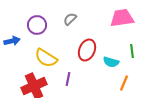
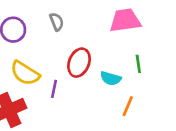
gray semicircle: (70, 19) -> (57, 22), turned 112
purple line: (68, 79) -> (54, 89), moved

